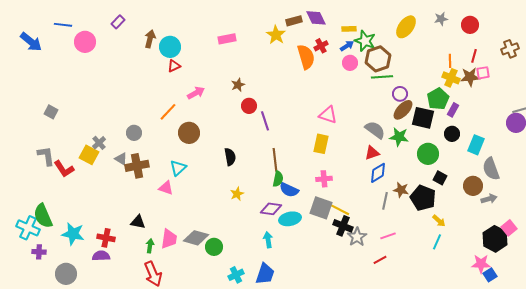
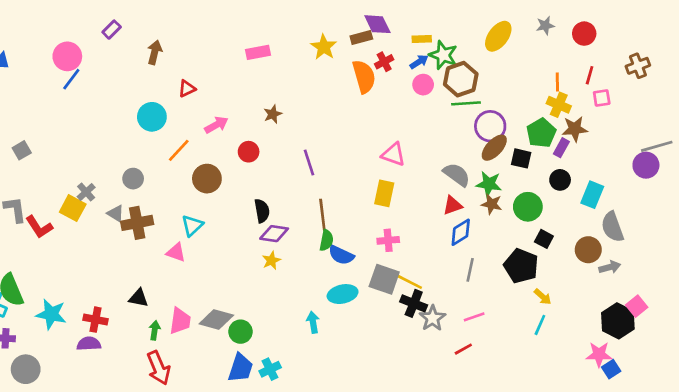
brown rectangle: (294, 21) -> (361, 38), moved
blue line: (63, 25) -> (71, 79), moved, turned -60
cyan circle: (170, 47) -> (152, 117), moved
brown star: (470, 77) -> (575, 129), moved
purple circle: (400, 94) -> (490, 126), size x1.5
red circle: (249, 106) -> (249, 152), moved
gray square: (51, 112) -> (22, 150), turned 32
black square: (423, 118) -> (521, 158), size x0.7
brown star: (401, 190) -> (492, 204), moved
purple diamond: (271, 209) -> (274, 234), moved
gray circle: (66, 274) -> (26, 369), moved
blue trapezoid: (265, 274) -> (240, 368), moved

